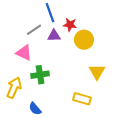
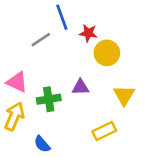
purple triangle: (54, 36) -> (80, 87), moved
pink triangle: (24, 53) -> (17, 82), moved
yellow rectangle: (82, 99) -> (104, 131), turned -42

